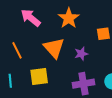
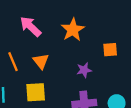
orange triangle: (54, 48) -> (41, 61), moved, size x0.7

